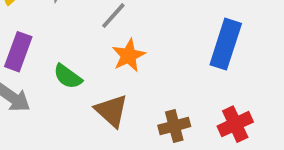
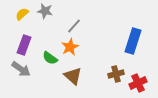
orange star: (129, 56) -> (70, 47), moved
brown cross: (174, 126) -> (116, 74), moved

